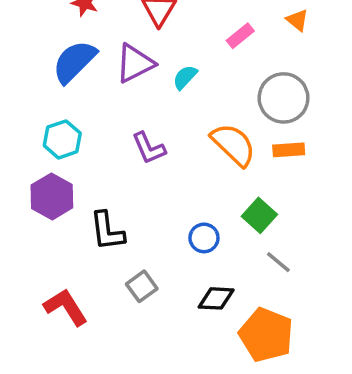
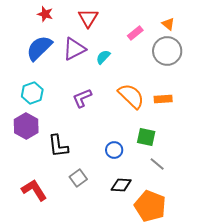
gray circle: (284, 98) -> (167, 51), moved
purple L-shape: (149, 148) -> (82, 98), turned 90
green square: (259, 215) -> (146, 137), turned -30

